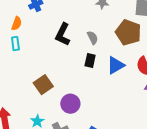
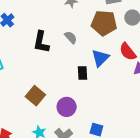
black rectangle: (90, 61) -> (82, 73), moved

